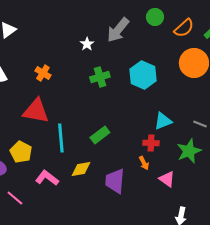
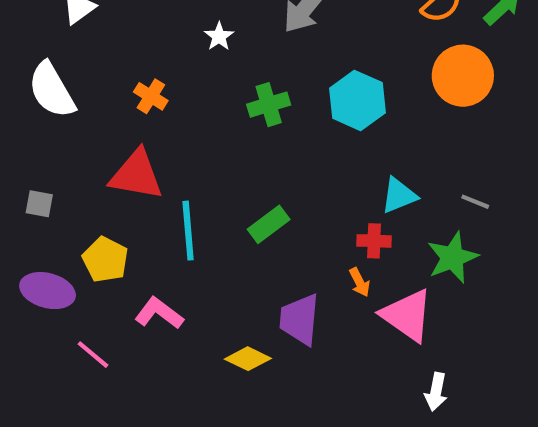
white star: (87, 44) -> (219, 36), moved
yellow diamond: (81, 169) -> (248, 359), moved, turned 35
pink triangle: (167, 179) -> (407, 315), size x1.6

